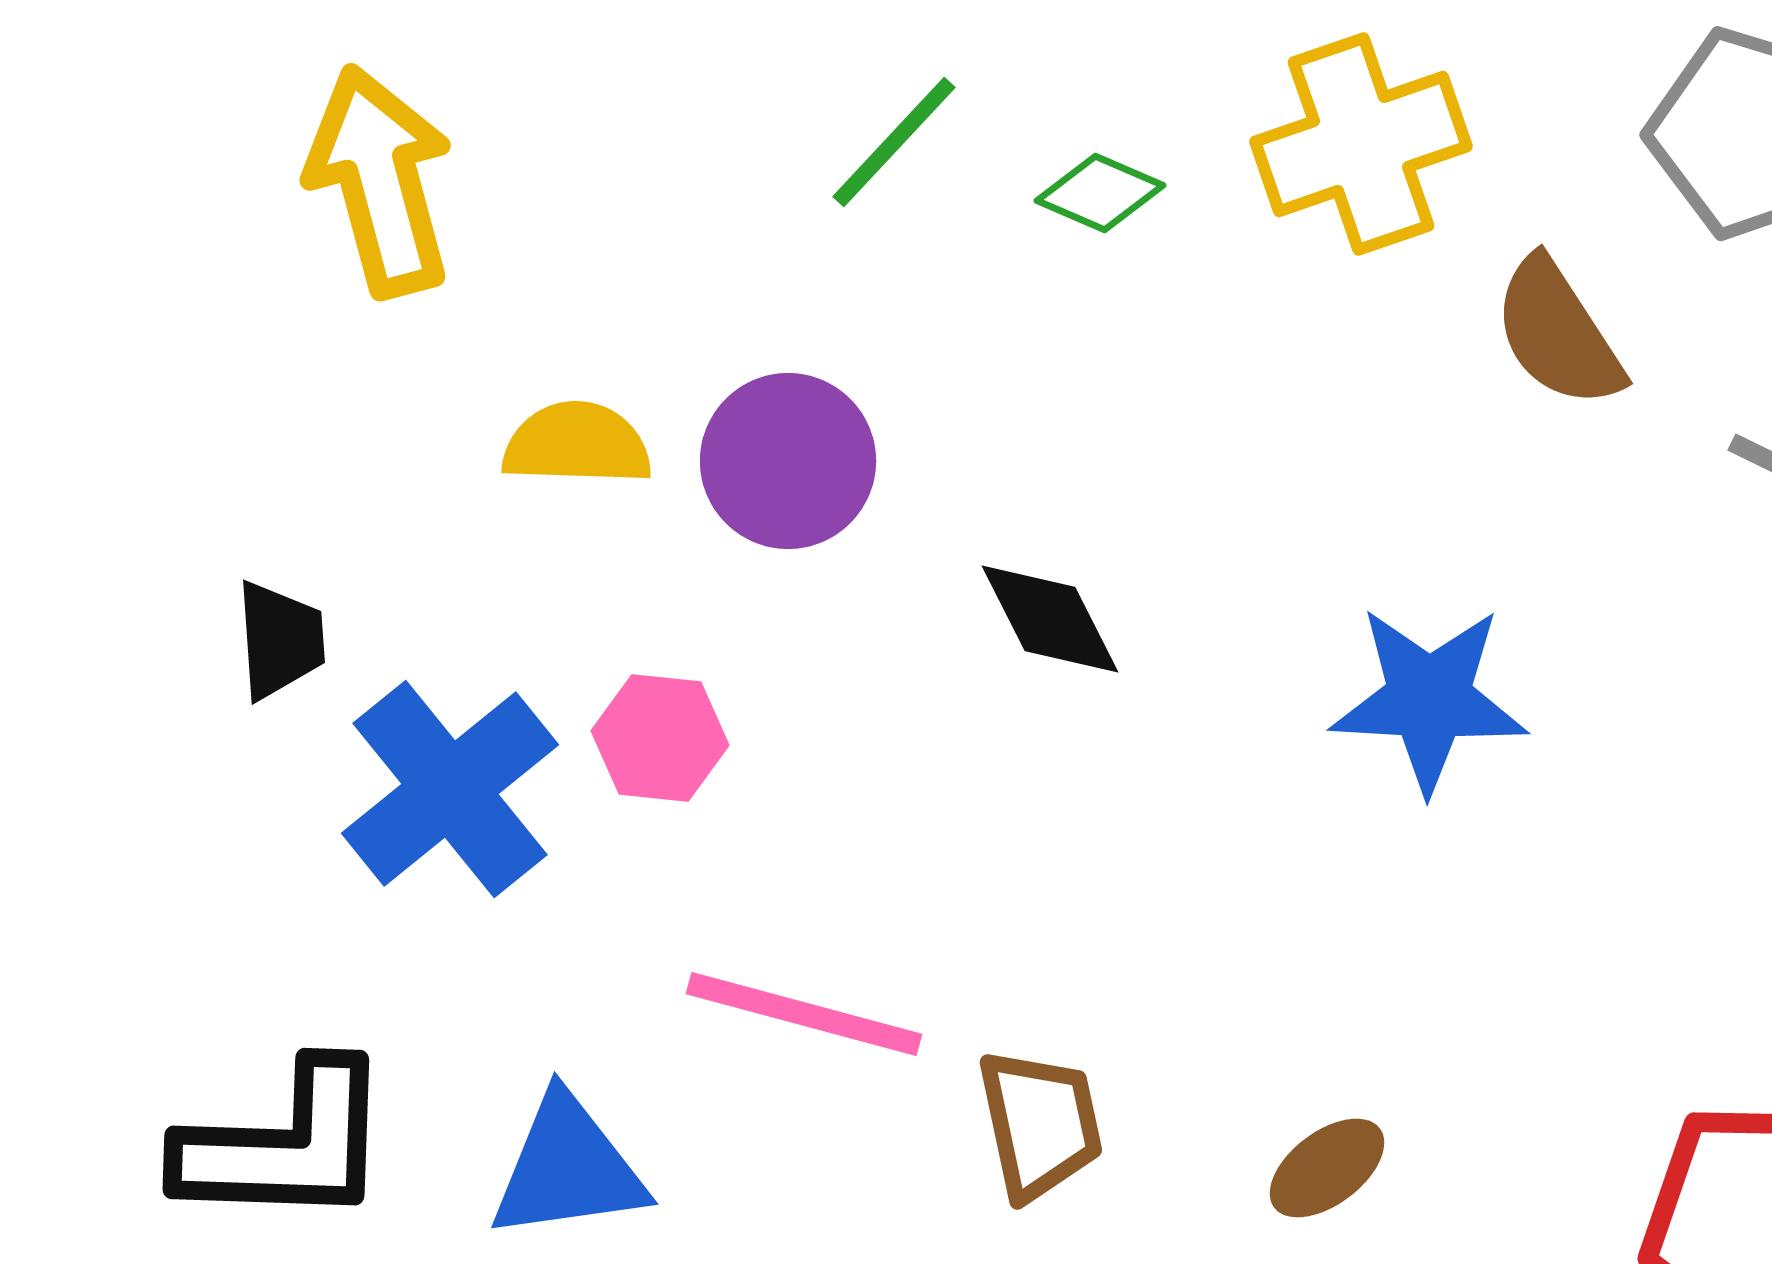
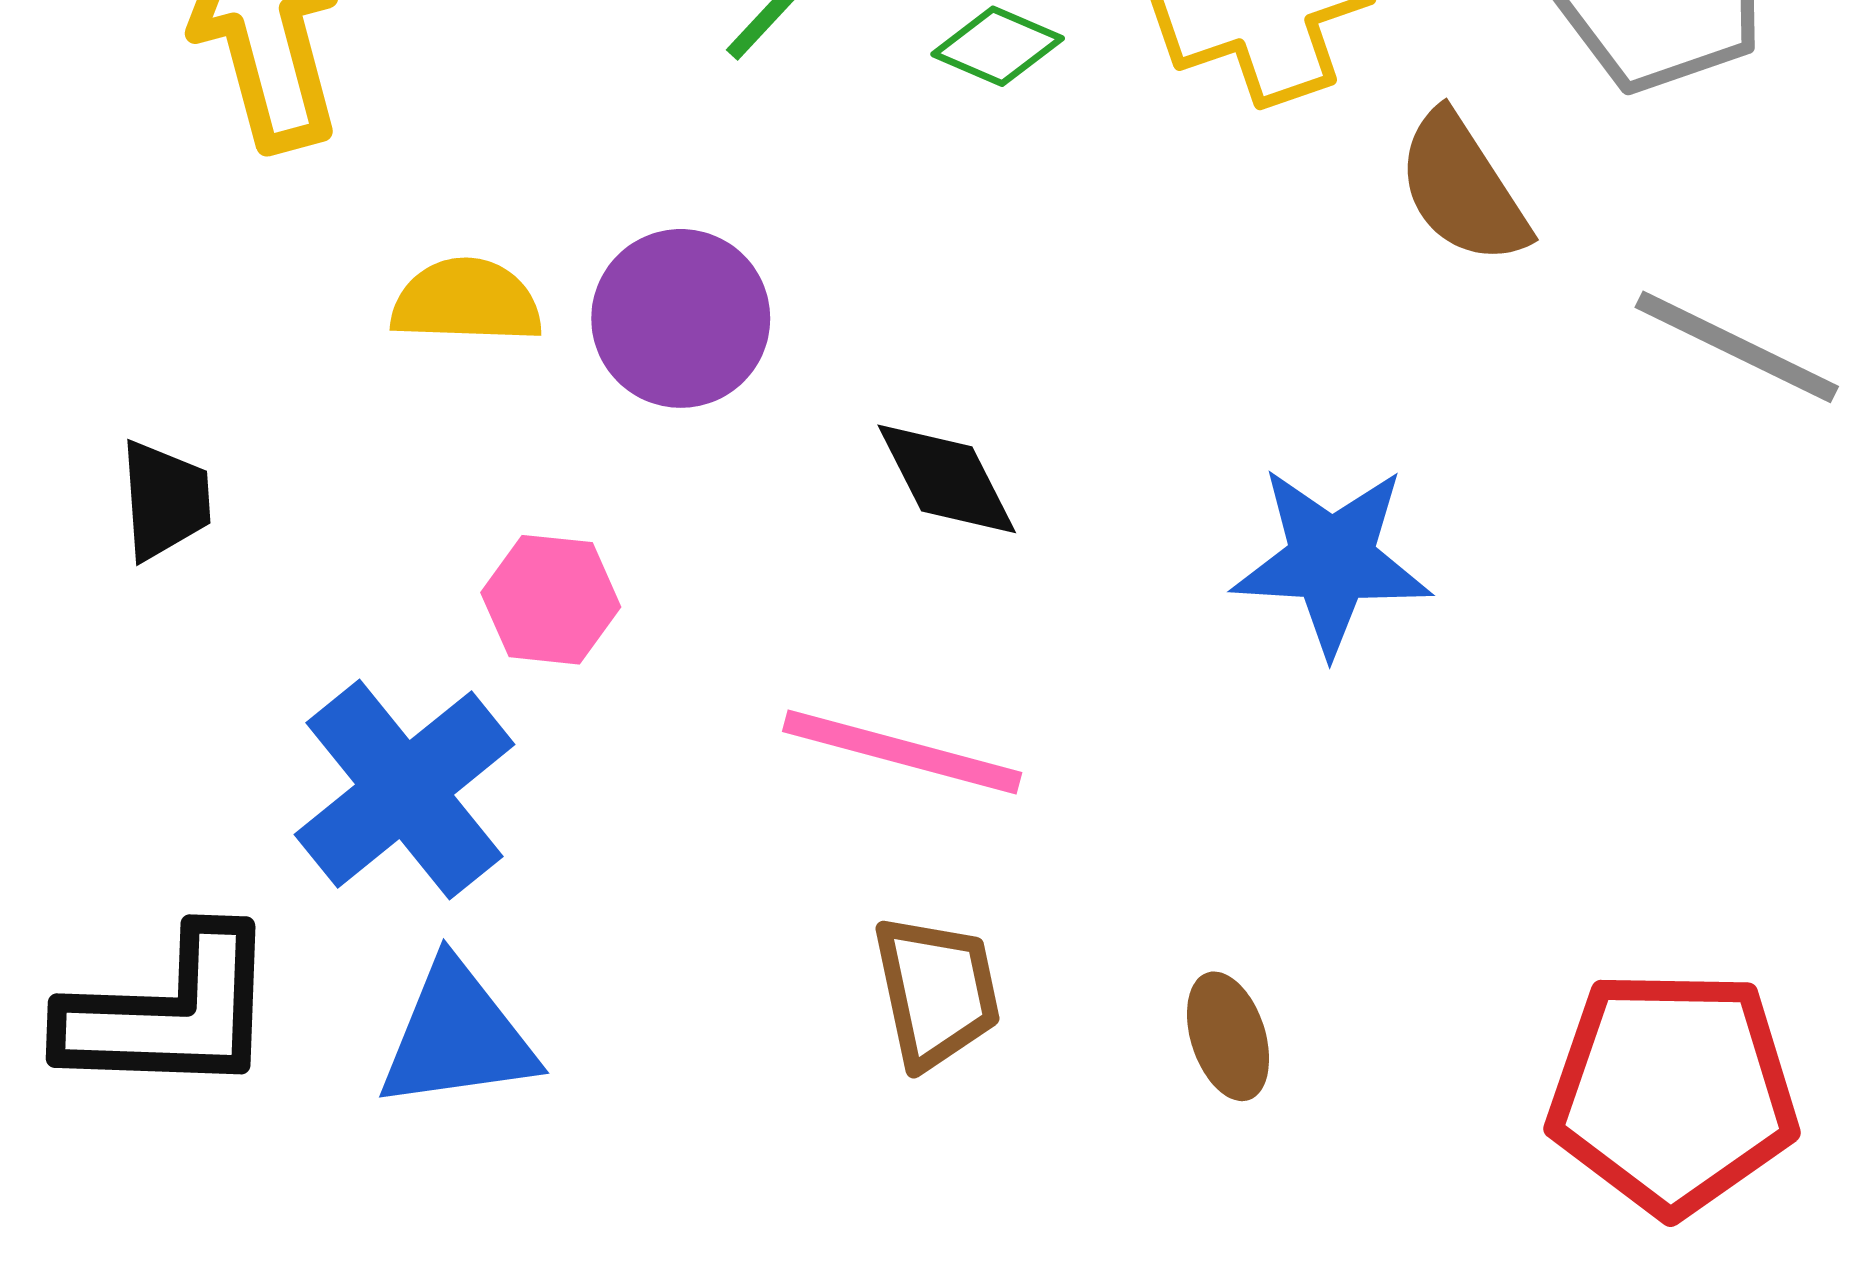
blue cross: (450, 789) -> (405, 790), moved
pink line: (804, 1014) -> (902, 752), moved
brown ellipse: (1327, 1168) -> (1228, 1036), turned -71

